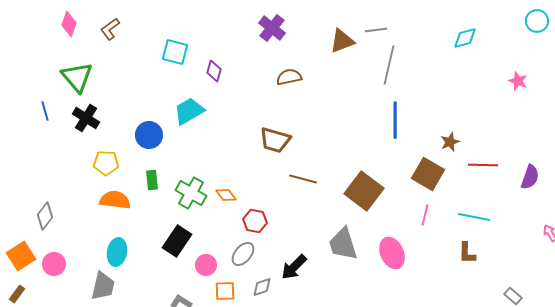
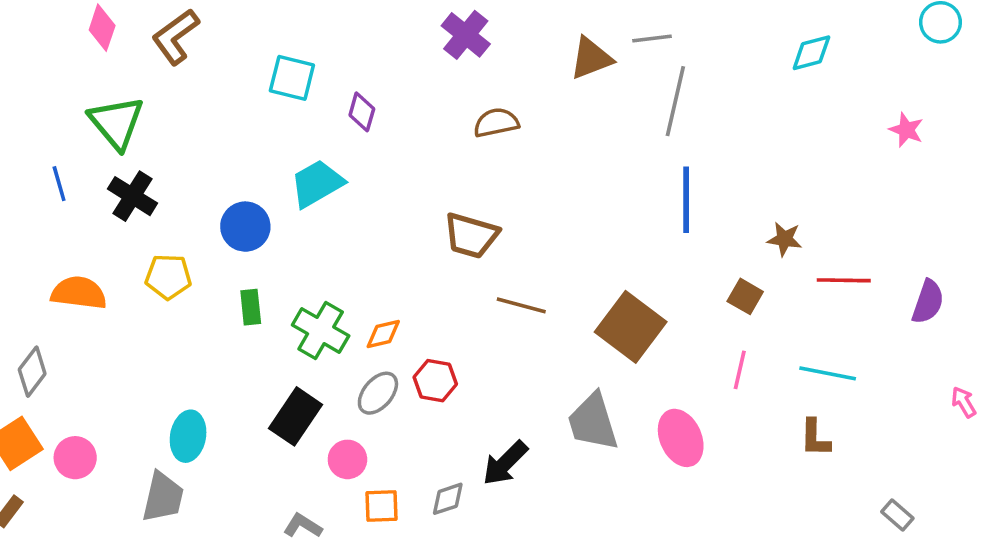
brown L-shape: (110, 29) -> (175, 37), size x1.4
brown star: (450, 142) -> (785, 239), turned 30
brown square: (428, 174) -> (745, 296), size x0.6
orange diamond: (226, 195) -> (383, 334), turned -65
orange semicircle: (115, 200) -> (79, 293), moved
gray diamond: (45, 216) -> (32, 372), moved
gray ellipse: (243, 254) -> (378, 393), moved

